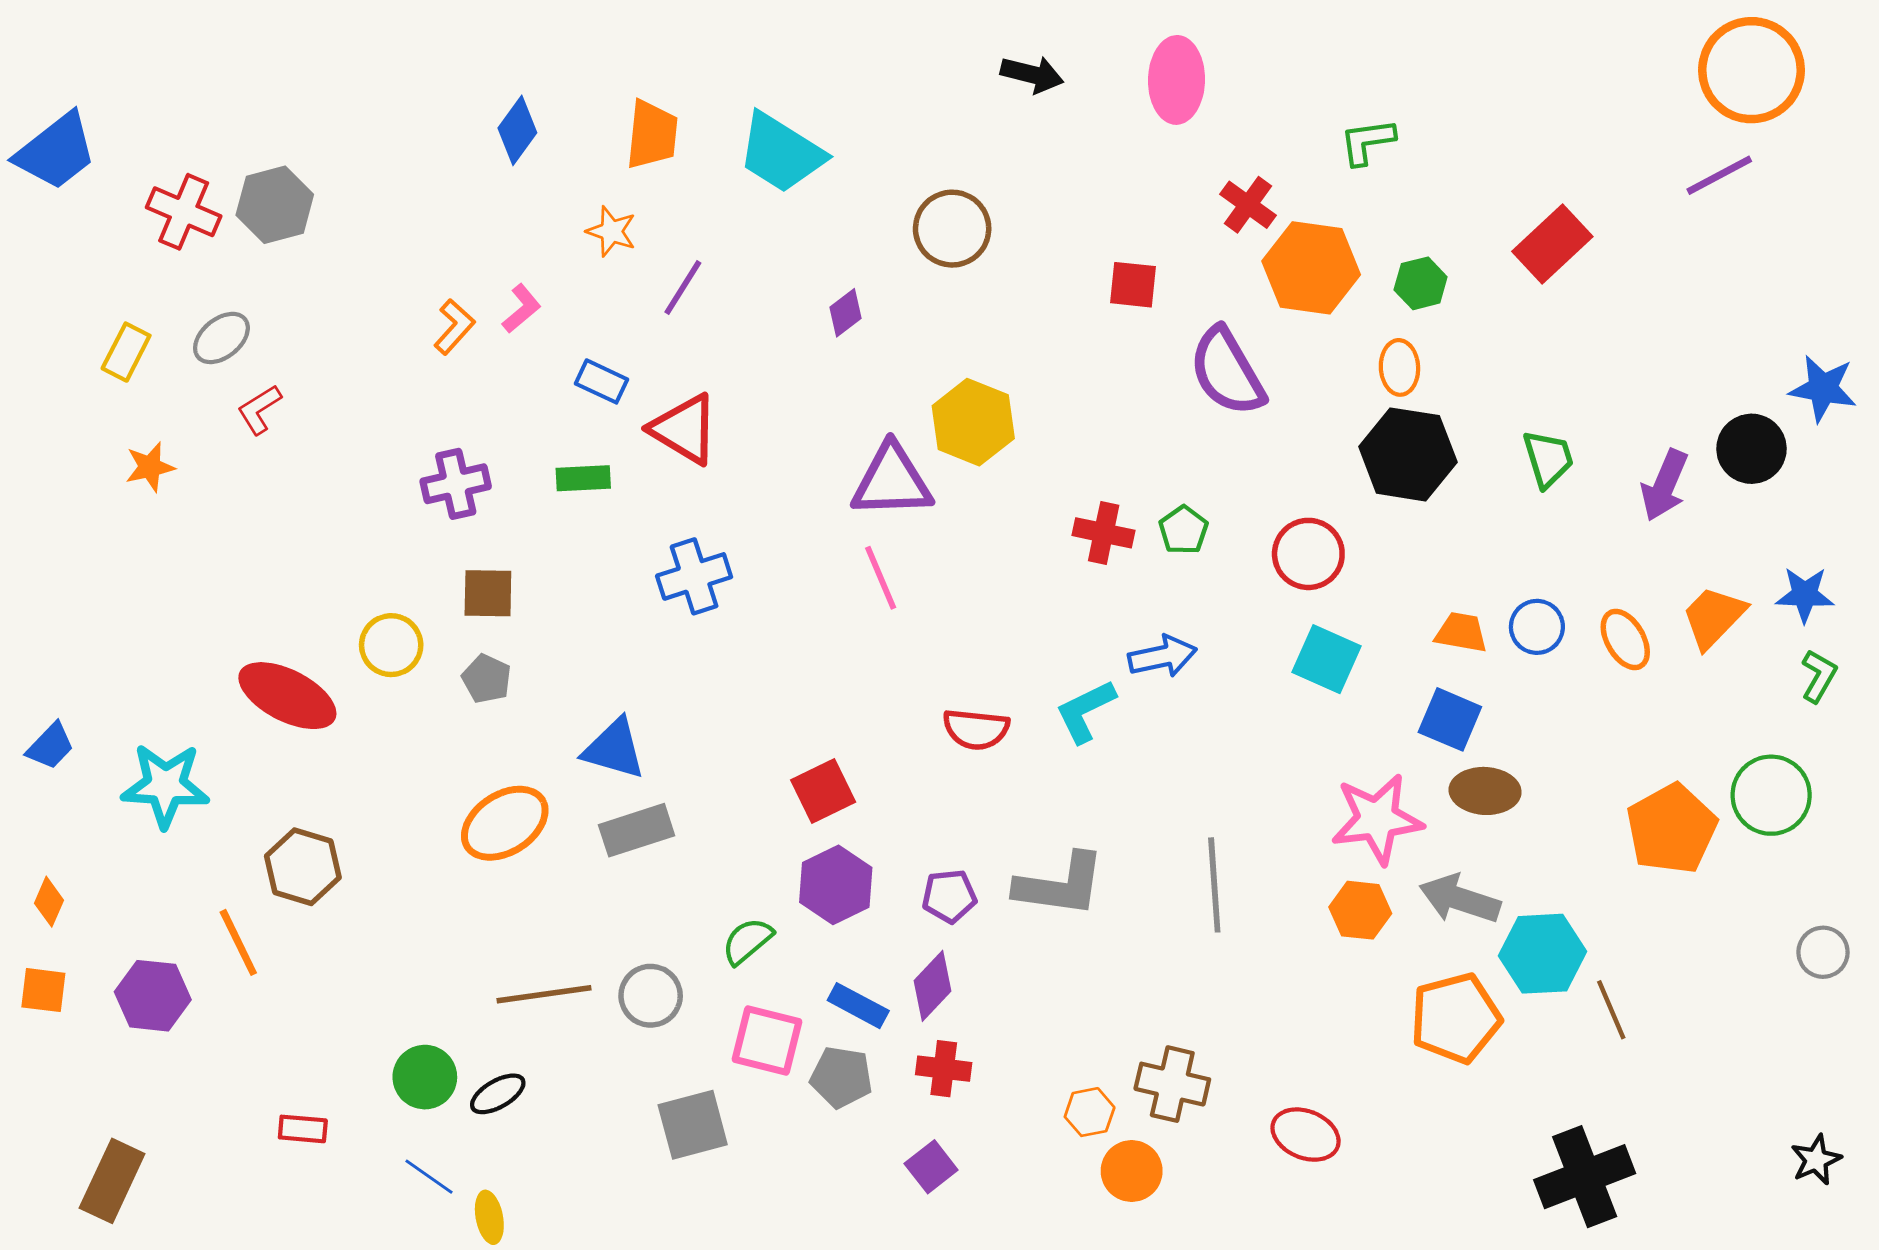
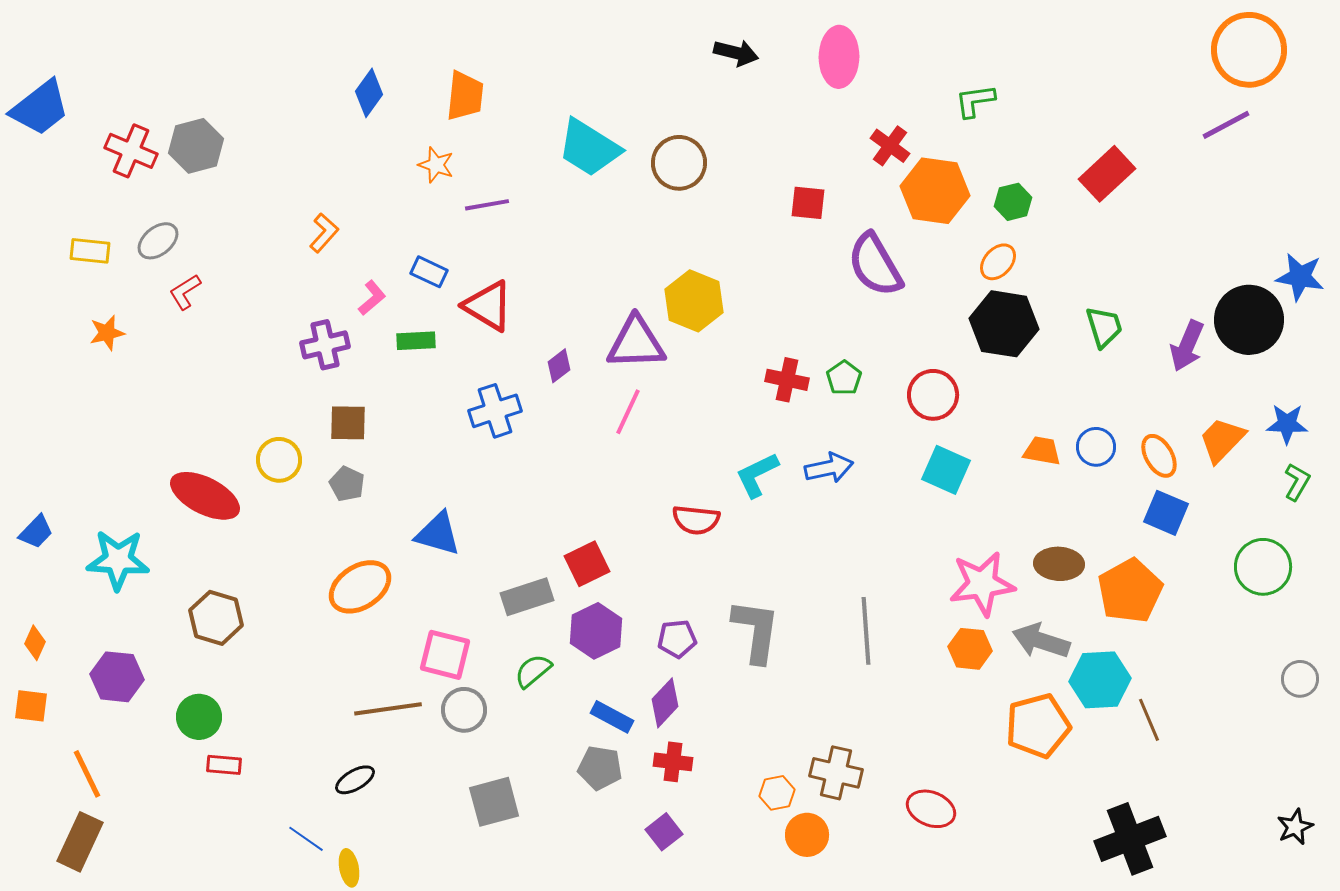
cyan trapezoid: (781, 153) -> (589, 148), moved
purple line: (683, 287) -> (487, 205), turned 48
pink L-shape: (522, 309) -> (372, 298), moved
purple diamond: (846, 313) -> (559, 366), moved
yellow rectangle: (126, 352) -> (90, 251), turned 69
orange ellipse: (1399, 367) -> (998, 262), turned 45
black circle: (1751, 449) -> (1249, 320), size x1.4
pink line: (881, 578) -> (628, 412), turned 48
cyan L-shape: (1085, 711) -> (757, 475), moved
blue square: (1450, 719) -> (1166, 513), moved
orange pentagon: (1672, 829) -> (1130, 591), moved
gray rectangle: (637, 830) -> (527, 597), moved
gray L-shape: (1060, 885) -> (756, 631), turned -90
orange line: (238, 942) -> (87, 774), moved
purple hexagon: (153, 996) -> (117, 677), moved
pink square: (767, 1041) -> (445, 655), moved
green circle: (425, 1077) -> (199, 717), moved
red rectangle: (303, 1129) -> (224, 765), moved

